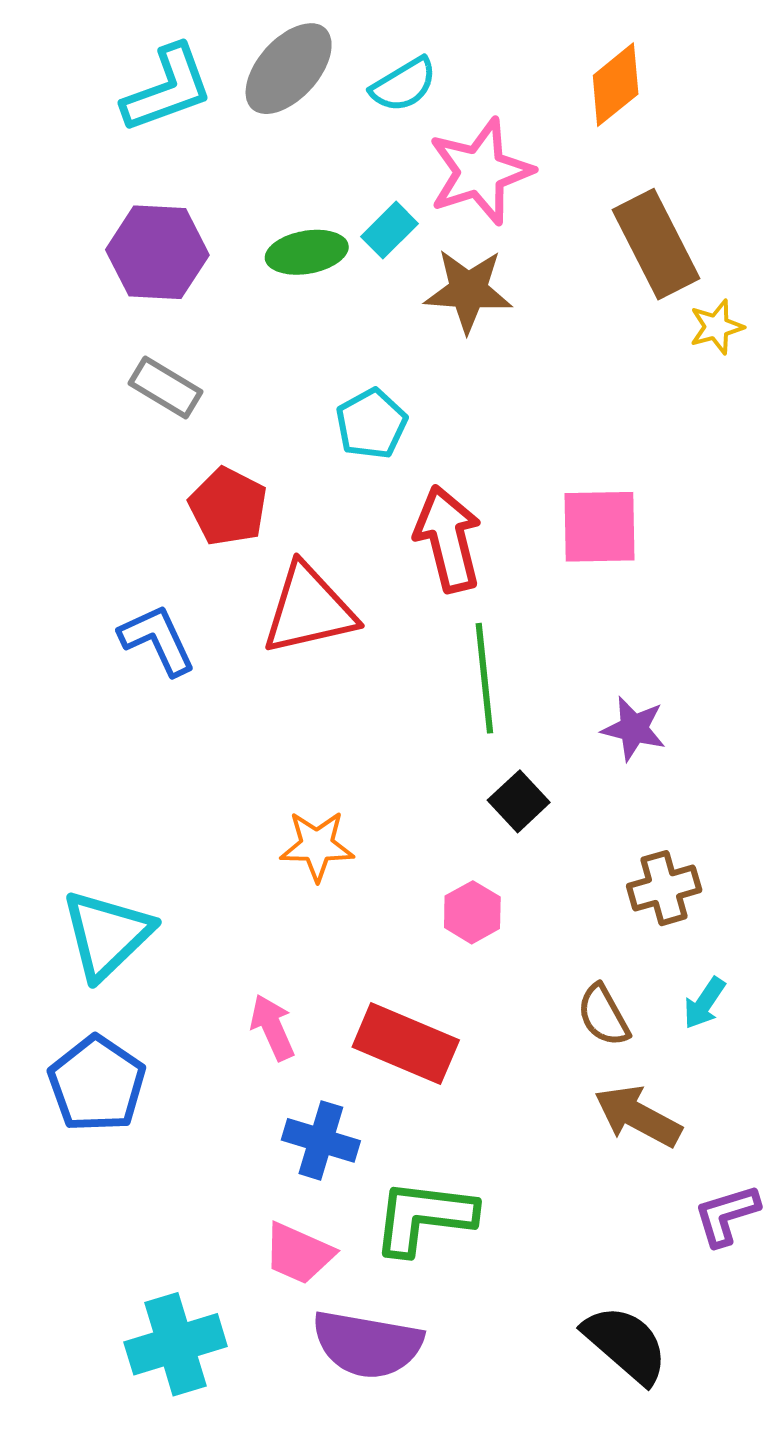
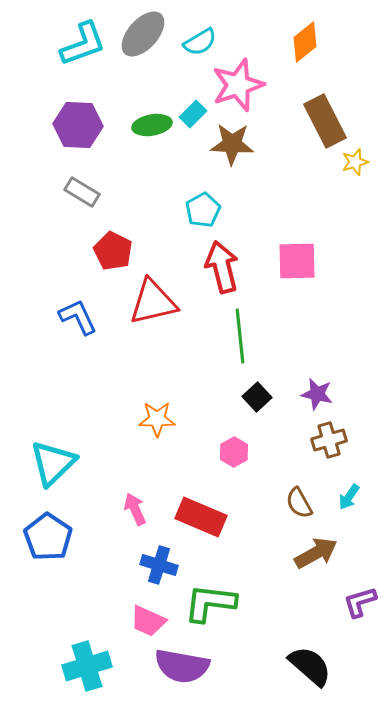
cyan pentagon: (371, 424) -> (203, 210), moved
purple star: (634, 729) -> (317, 394), moved
brown arrow: (638, 1116) -> (316, 553), turned 123

